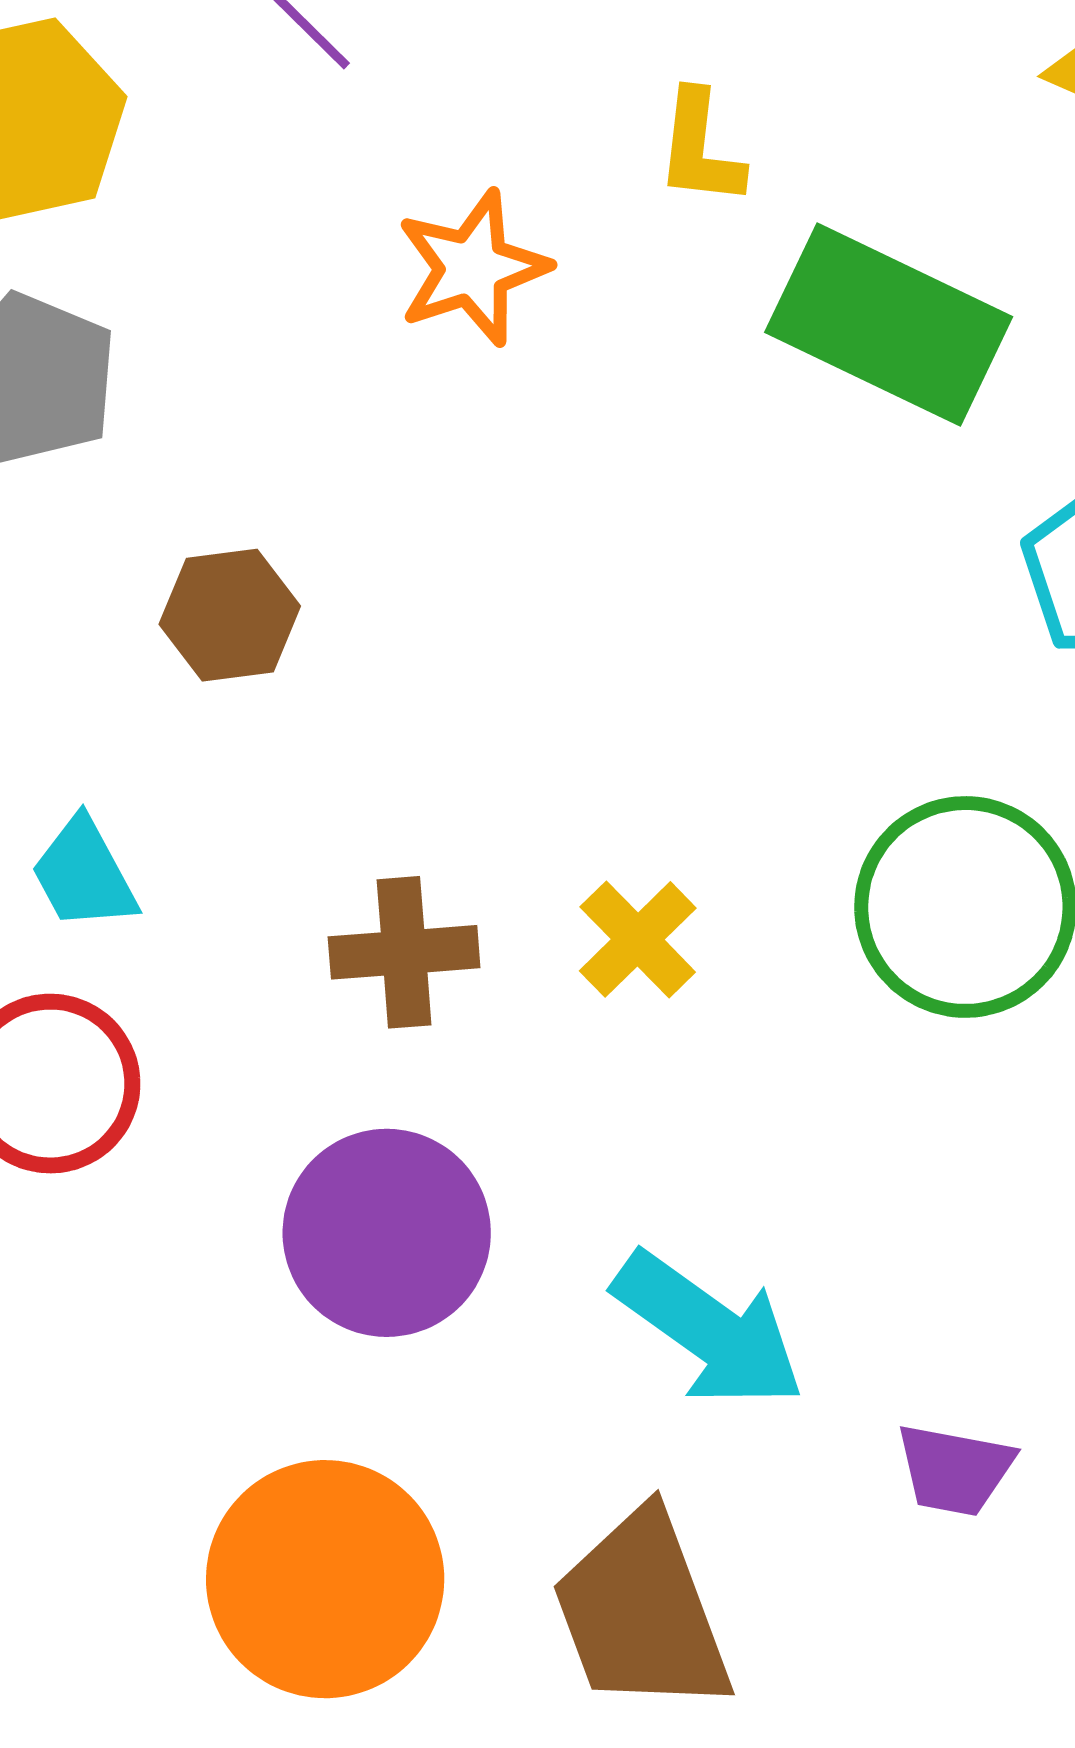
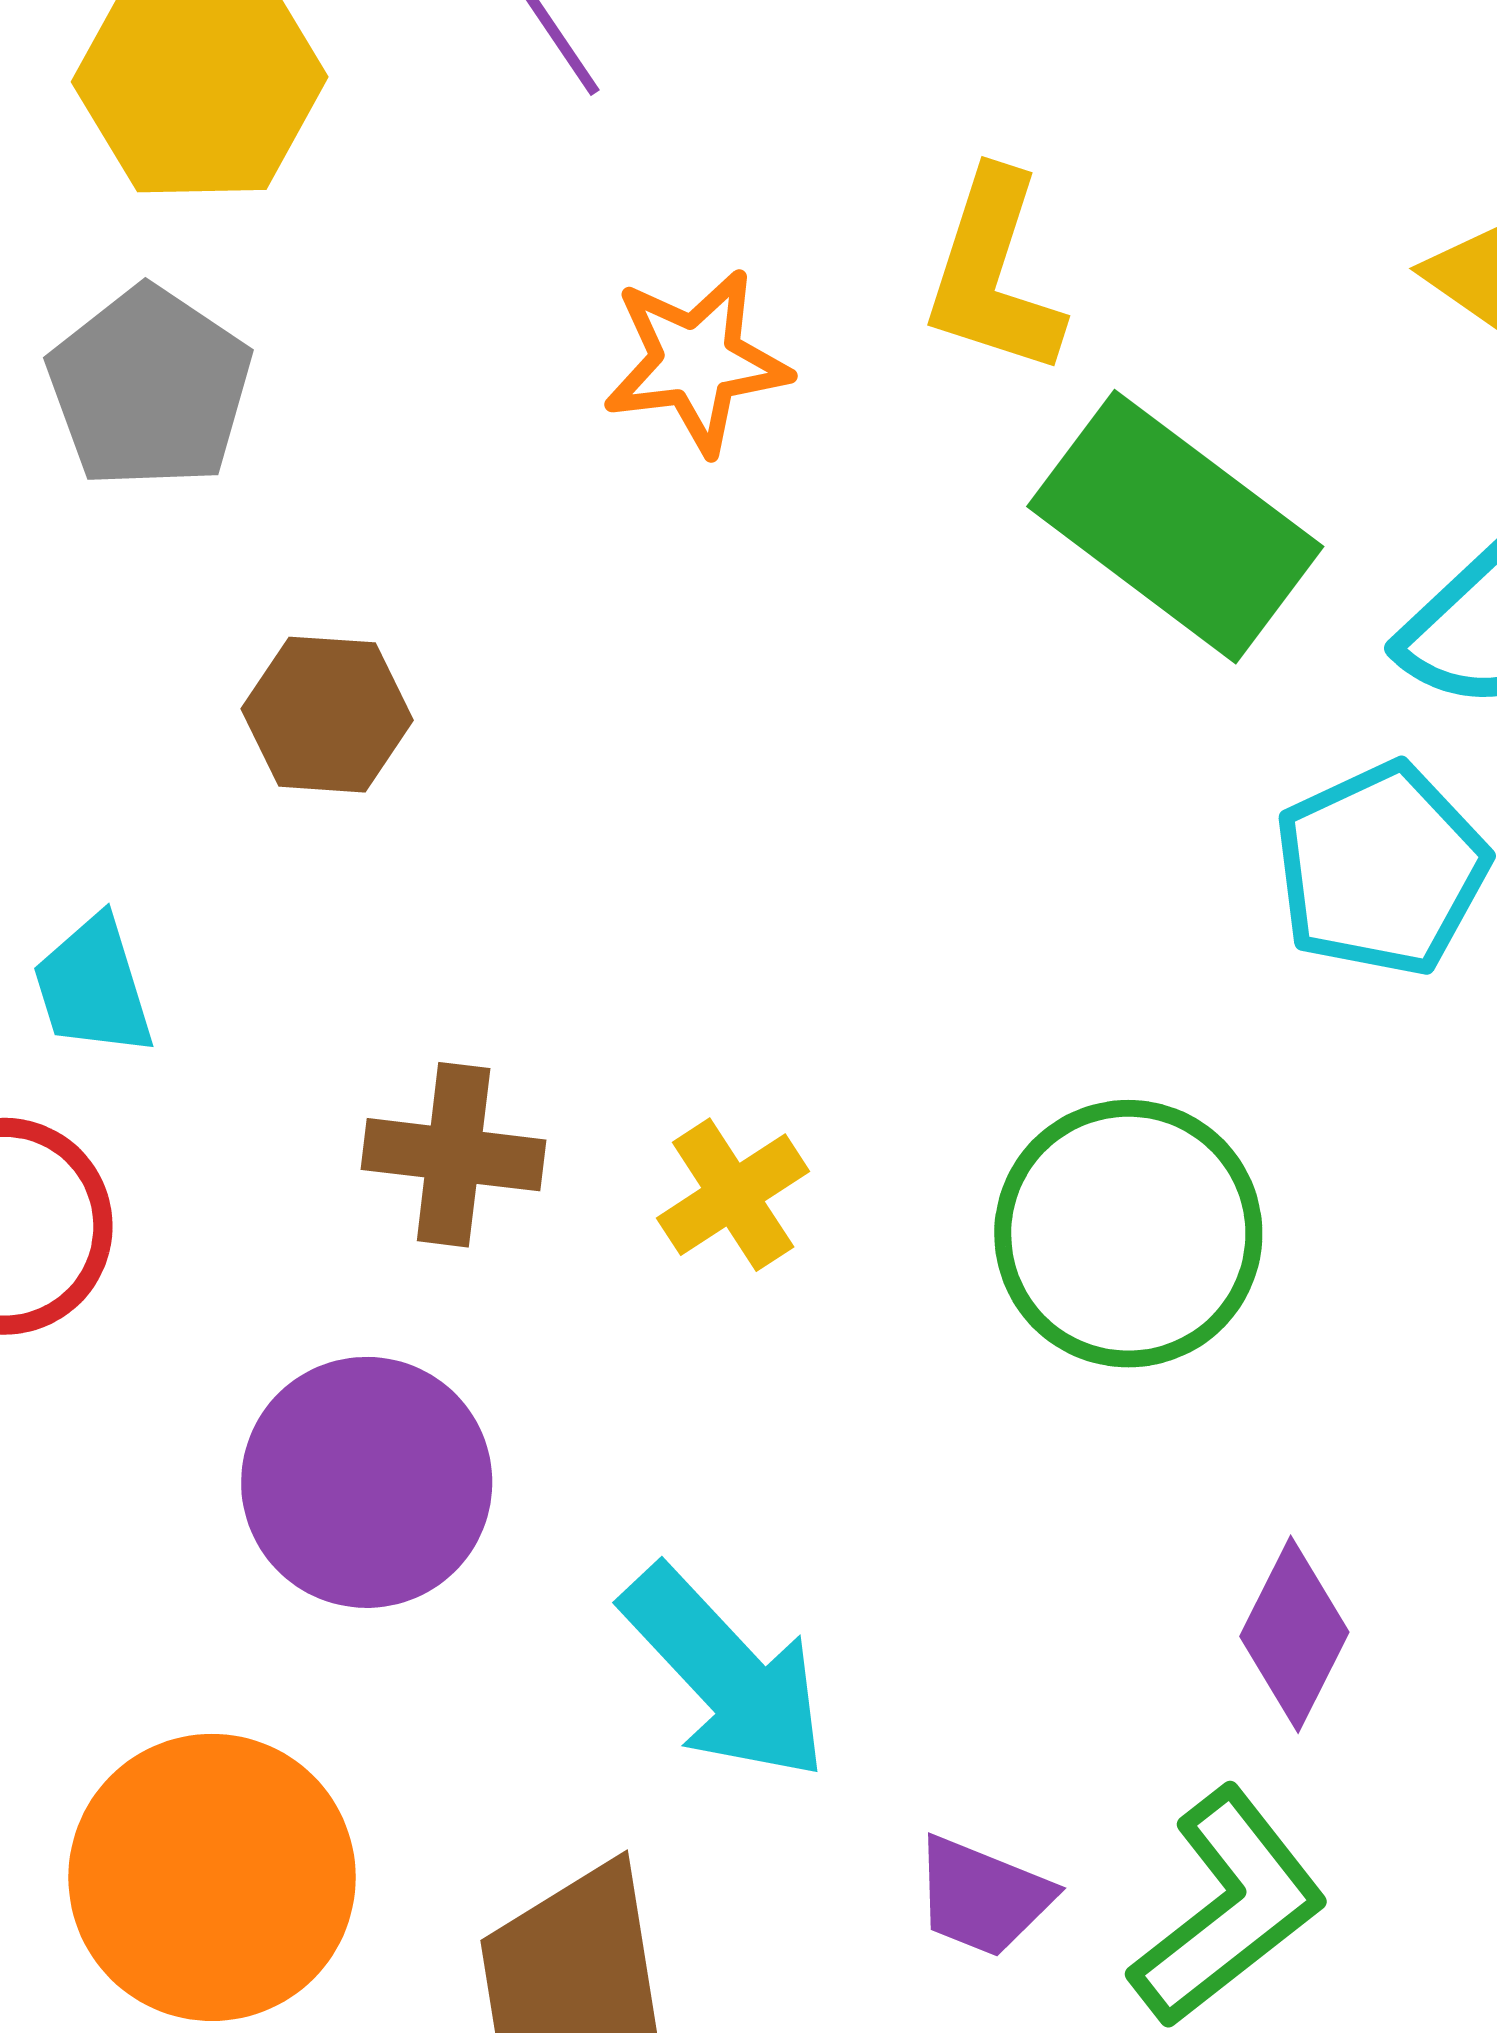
yellow L-shape: (700, 148) -> (994, 274), size x1.4

